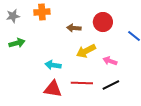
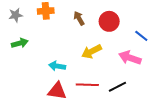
brown arrow: (74, 28) -> (79, 18), moved, turned 56
pink arrow: (110, 61) -> (130, 58), moved, size x1.5

